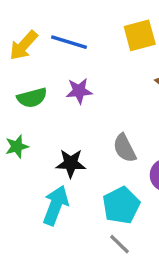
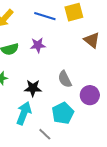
blue line: (69, 42) -> (45, 16), moved
gray line: (120, 244) -> (45, 134), moved

